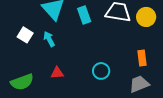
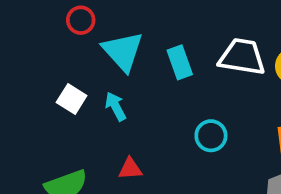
cyan circle: (101, 71) -> (211, 136), moved

